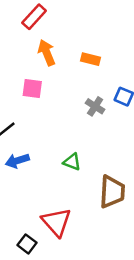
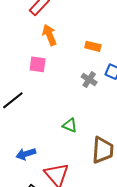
orange rectangle: (91, 59) -> (93, 46), moved
blue arrow: (17, 161) -> (26, 154), moved

